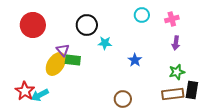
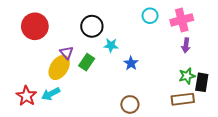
pink cross: (172, 19) -> (182, 20), size x1.5
green rectangle: (73, 60) -> (87, 62), moved, turned -63
blue star: (135, 60) -> (131, 63), moved
black rectangle: (192, 90) -> (202, 82), moved
cyan arrow: (40, 95) -> (51, 94), moved

